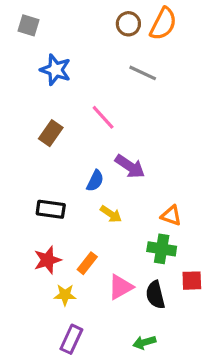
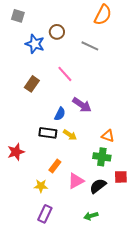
brown circle: (128, 24) -> (57, 32), moved
black rectangle: (51, 209) -> (48, 133), moved
red star: (48, 260) -> (16, 152), moved
black semicircle: (155, 295) -> (98, 186), turned 66

